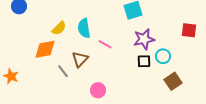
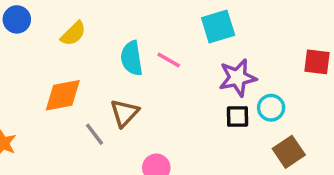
yellow semicircle: (59, 28) -> (73, 34), moved
pink line: (105, 44) -> (169, 60), moved

